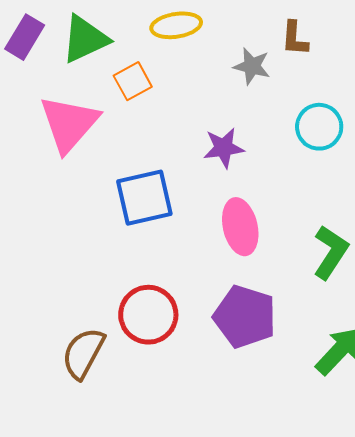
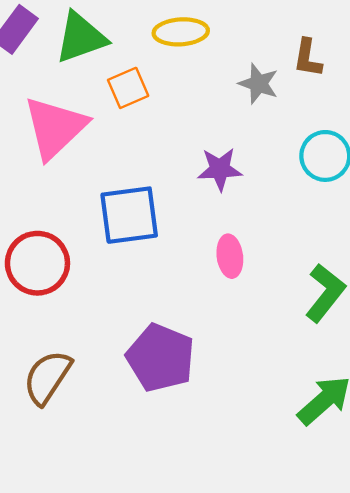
pink ellipse: (240, 227) -> (230, 256), size x0.7
red circle: (148, 315) -> (37, 263), moved
purple pentagon: (245, 317) -> (161, 358), moved

